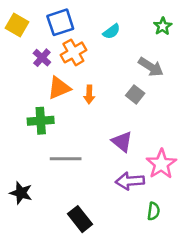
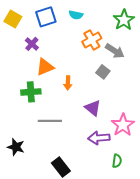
green star: (163, 26) -> (124, 20), size x1.5
cyan semicircle: (112, 31) -> (76, 15), moved, turned 48
orange cross: (73, 52) -> (92, 40), moved
orange arrow: (89, 94) -> (68, 83), moved

